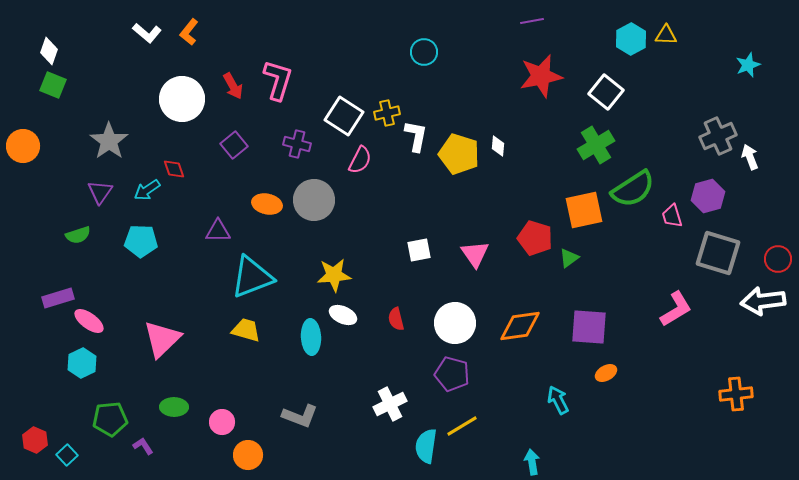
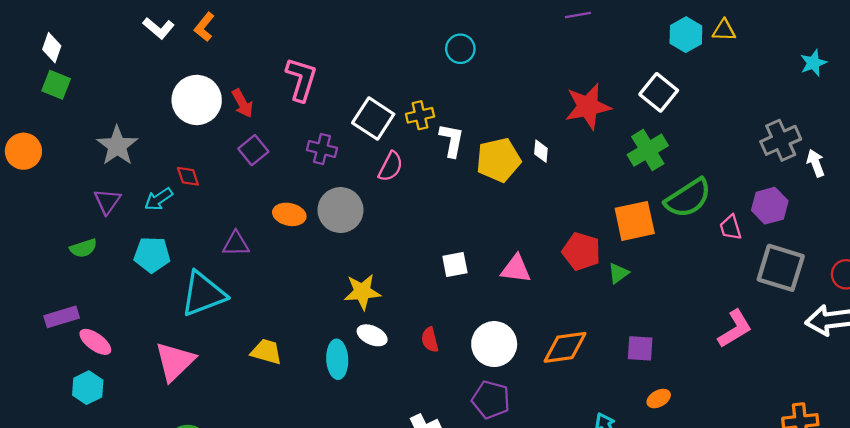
red star: (541, 76) -> (588, 107), moved
red arrow: (233, 86) -> (242, 103), moved
yellow pentagon: (459, 154) -> (498, 160), turned -30
pink triangle: (475, 254) -> (516, 269), turned -48
cyan triangle: (252, 277) -> (203, 294), moved
purple square: (589, 327) -> (640, 348), size x0.7

